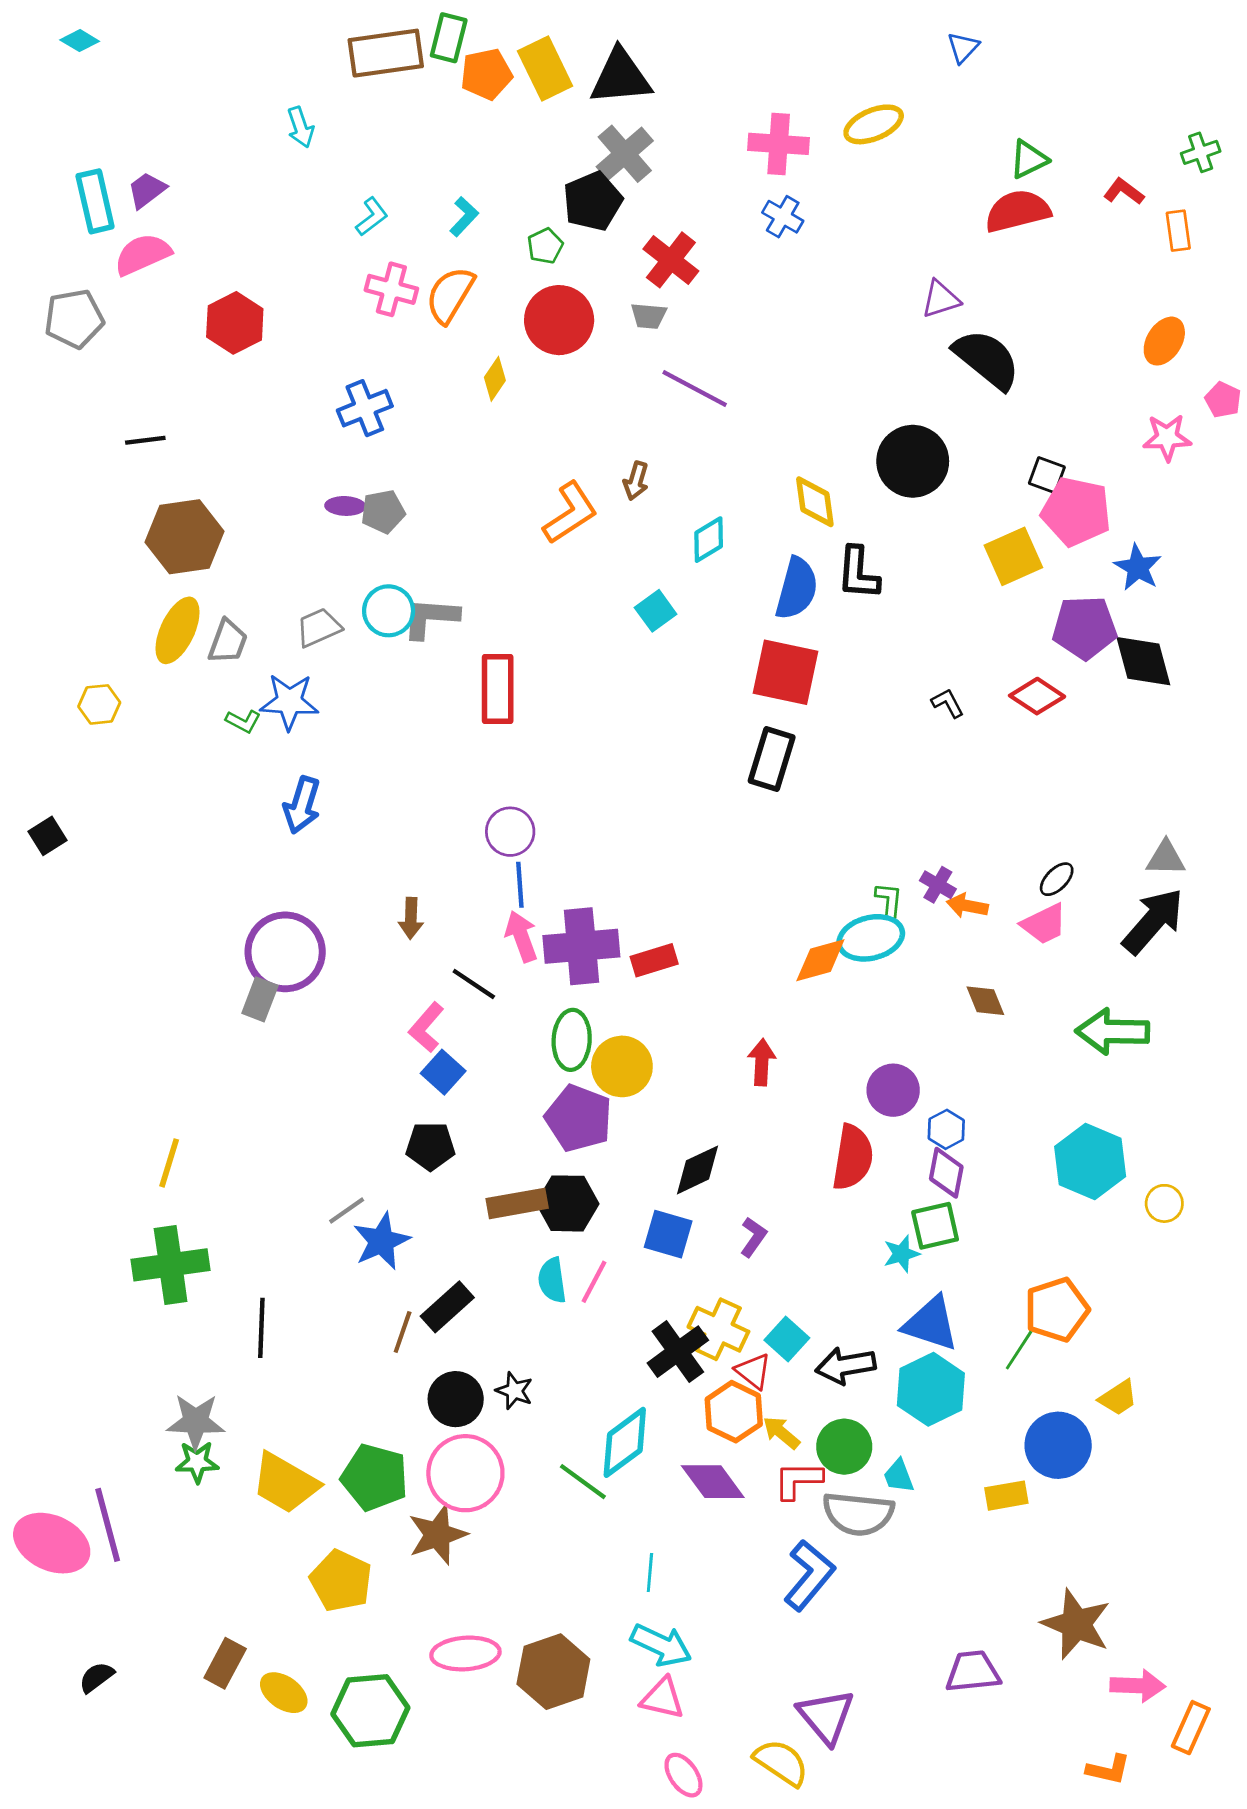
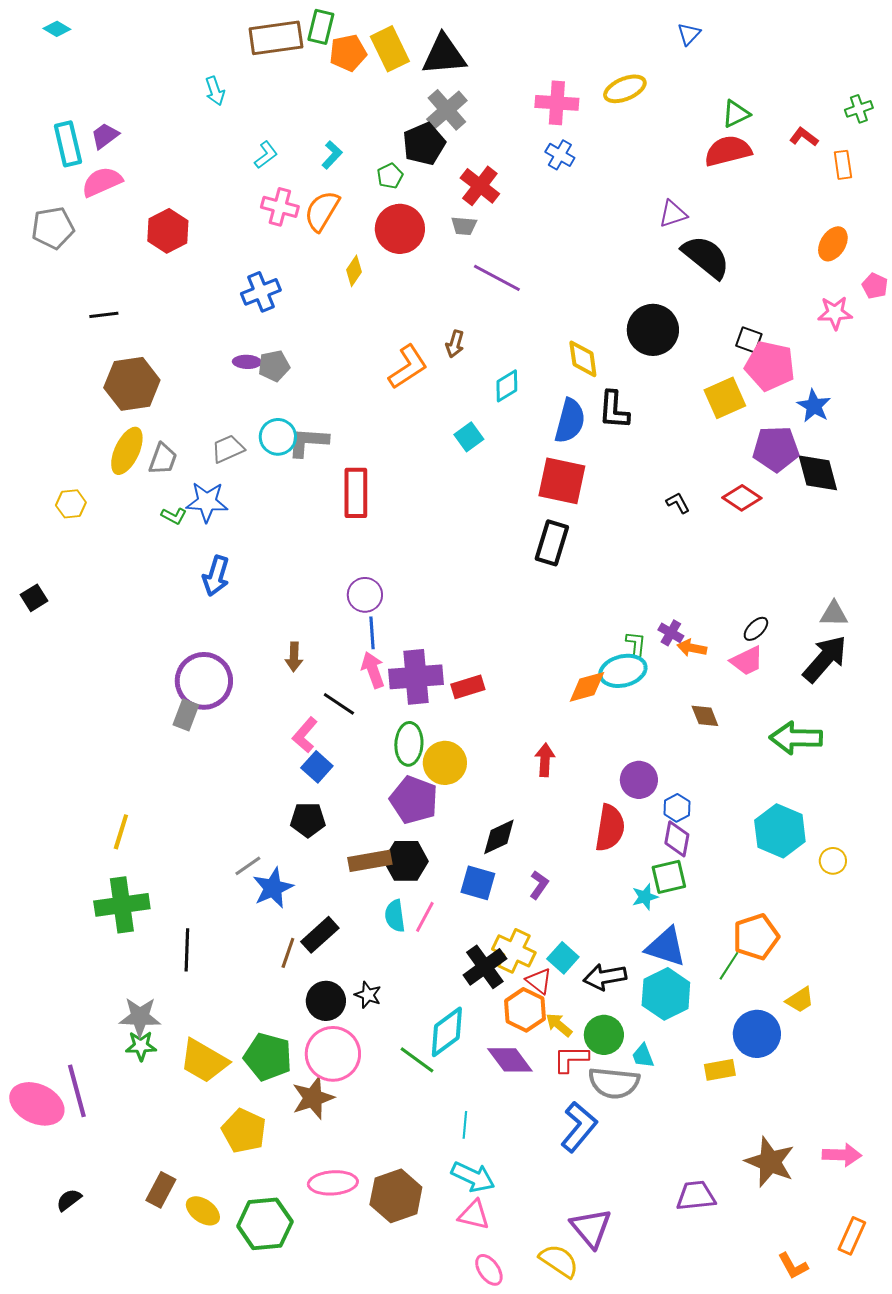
pink arrow: (1138, 1686) -> (842, 1155), moved
orange L-shape: (1108, 1769) -> (793, 1266), turned 48

